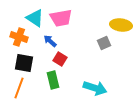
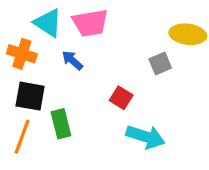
red square: (60, 59) -> (121, 98), moved
green rectangle: (53, 80) -> (61, 124), moved

